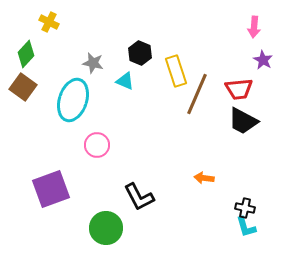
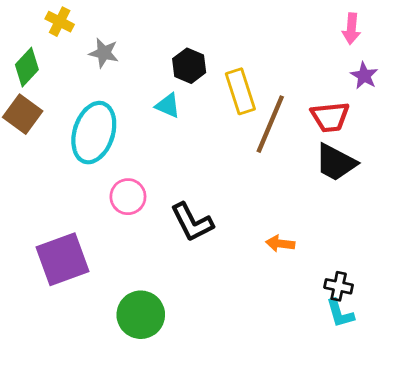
gray star: (93, 63) -> (104, 53), moved
black L-shape: (139, 197) -> (192, 222), moved

